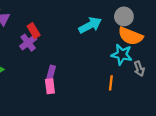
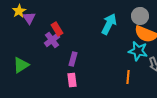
cyan arrow: (90, 25) -> (109, 24), turned -35
purple rectangle: (51, 73) -> (73, 59), moved

